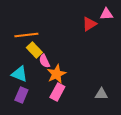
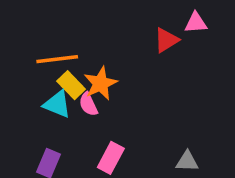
cyan triangle: (19, 74) -> (57, 104), moved
orange star: (56, 74) -> (100, 83), moved

